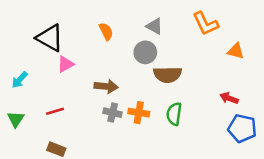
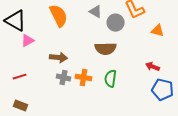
orange semicircle: (106, 31) -> (59, 16), size x1.6
gray circle: (145, 52) -> (116, 23), moved

